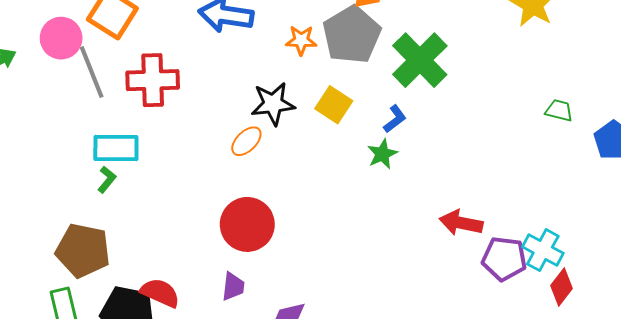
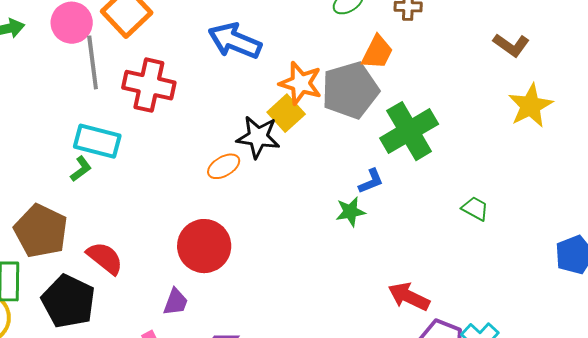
orange star: (301, 40) -> (301, 83), size x1.4
yellow square: (334, 105) -> (286, 113), moved
green trapezoid: (559, 110) -> (475, 209), moved
red semicircle: (160, 293) -> (105, 258), moved

